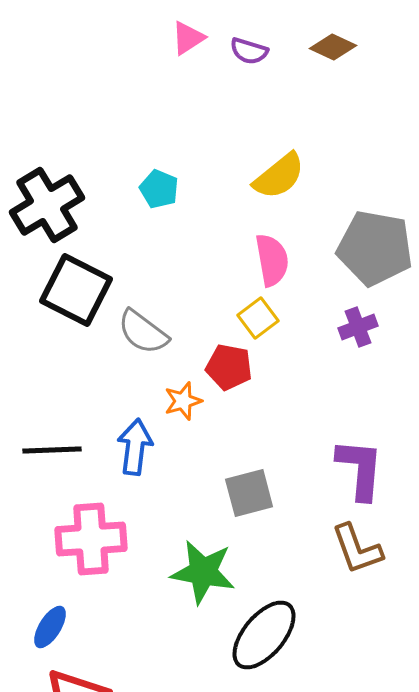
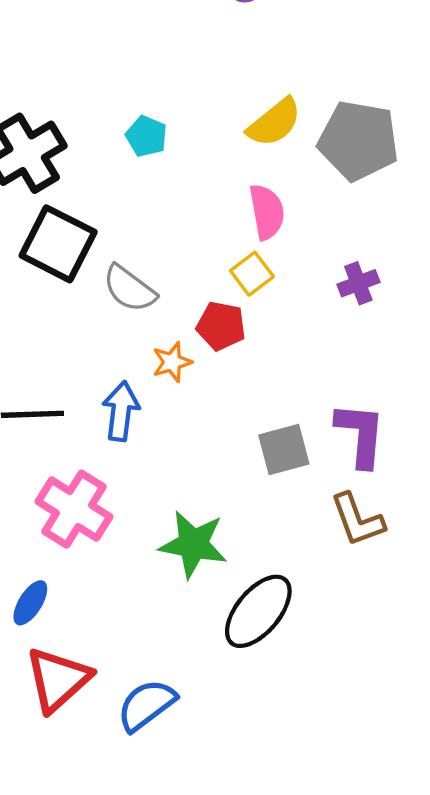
gray pentagon: (375, 248) -> (358, 141), moved
gray square: (249, 493) -> (284, 449), moved
pink cross: (91, 539) -> (74, 509), turned 36

